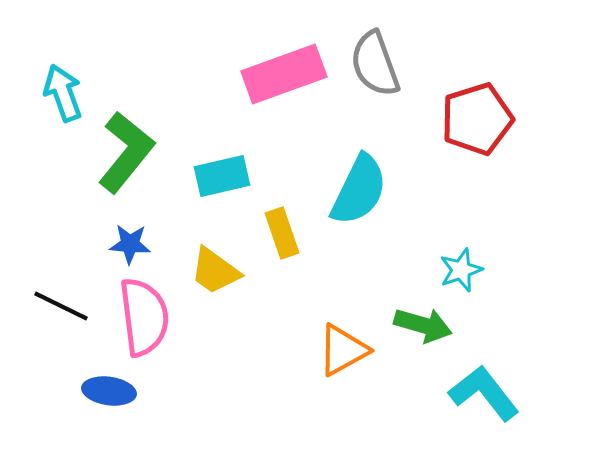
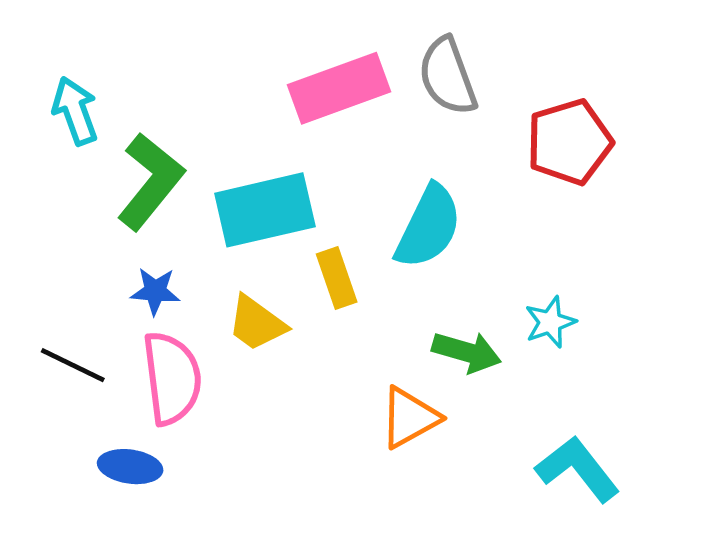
cyan rectangle: (222, 176) -> (265, 210), size x1.5
green arrow: (423, 325) -> (467, 352), moved

